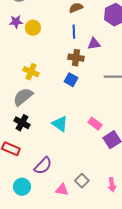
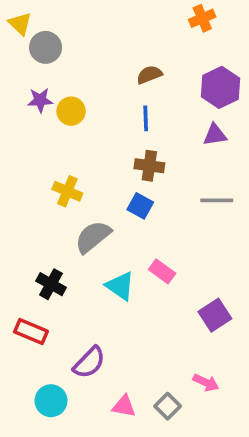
purple triangle: (94, 44) -> (215, 135), moved
gray semicircle: (23, 97) -> (93, 237), moved
pink rectangle: (95, 124) -> (162, 271), moved
gray square: (82, 181) -> (168, 406), moved
pink arrow: (112, 185) -> (206, 382), moved, turned -56

